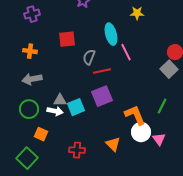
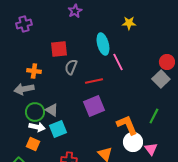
orange cross: (30, 51) -> (34, 71), moved
gray semicircle: (89, 57) -> (71, 67), moved
gray triangle: (60, 100) -> (52, 110), turned 32
cyan square: (76, 107) -> (58, 129), moved
green circle: (29, 109) -> (35, 112), moved
white arrow: (55, 111) -> (37, 127), moved

